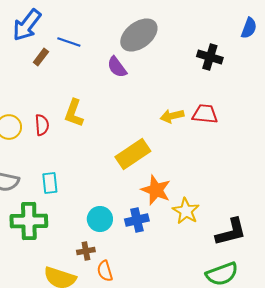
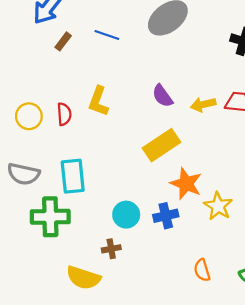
blue line: (69, 42) -> (107, 35), moved
purple semicircle: (117, 67) -> (163, 96), moved
cyan rectangle: (50, 183) -> (73, 176), size x1.5
orange semicircle: (105, 271) -> (202, 270), moved

